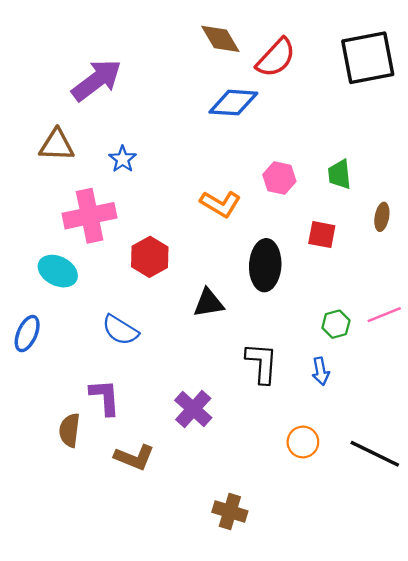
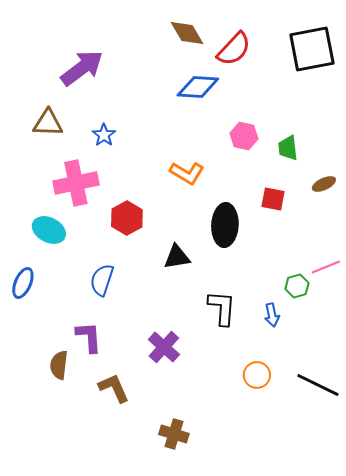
pink hexagon: (279, 178) -> (244, 136), moved
brown ellipse: (382, 217) -> (324, 184), turned 55
green hexagon: (336, 324) -> (297, 286), moved
blue semicircle: (120, 330) -> (102, 280), turned 76
brown L-shape: (134, 457) -> (114, 388), turned -136
brown cross: (230, 512) -> (174, 434), moved

